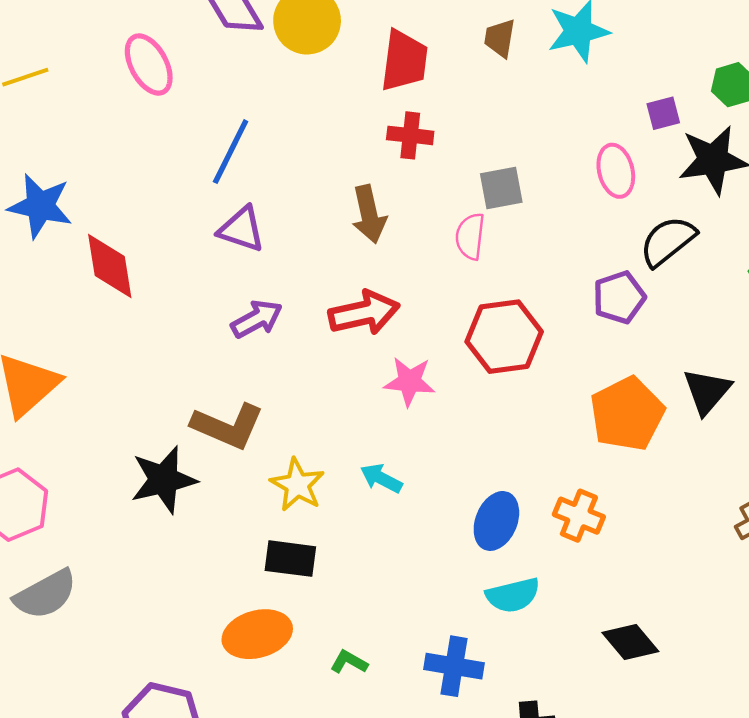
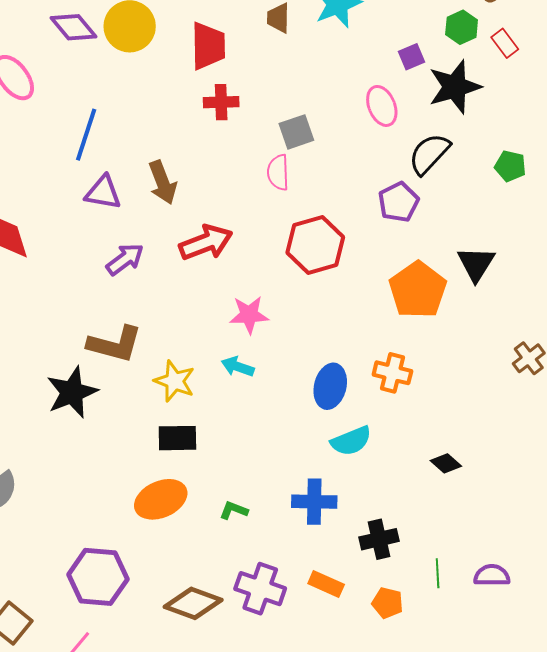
brown arrow: (369, 214) -> (163, 182), moved
pink star: (410, 381) -> (249, 315), moved
black diamond: (630, 642) -> (446, 463), size x0.7

